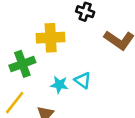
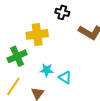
cyan triangle: (83, 80) -> (65, 77), moved

